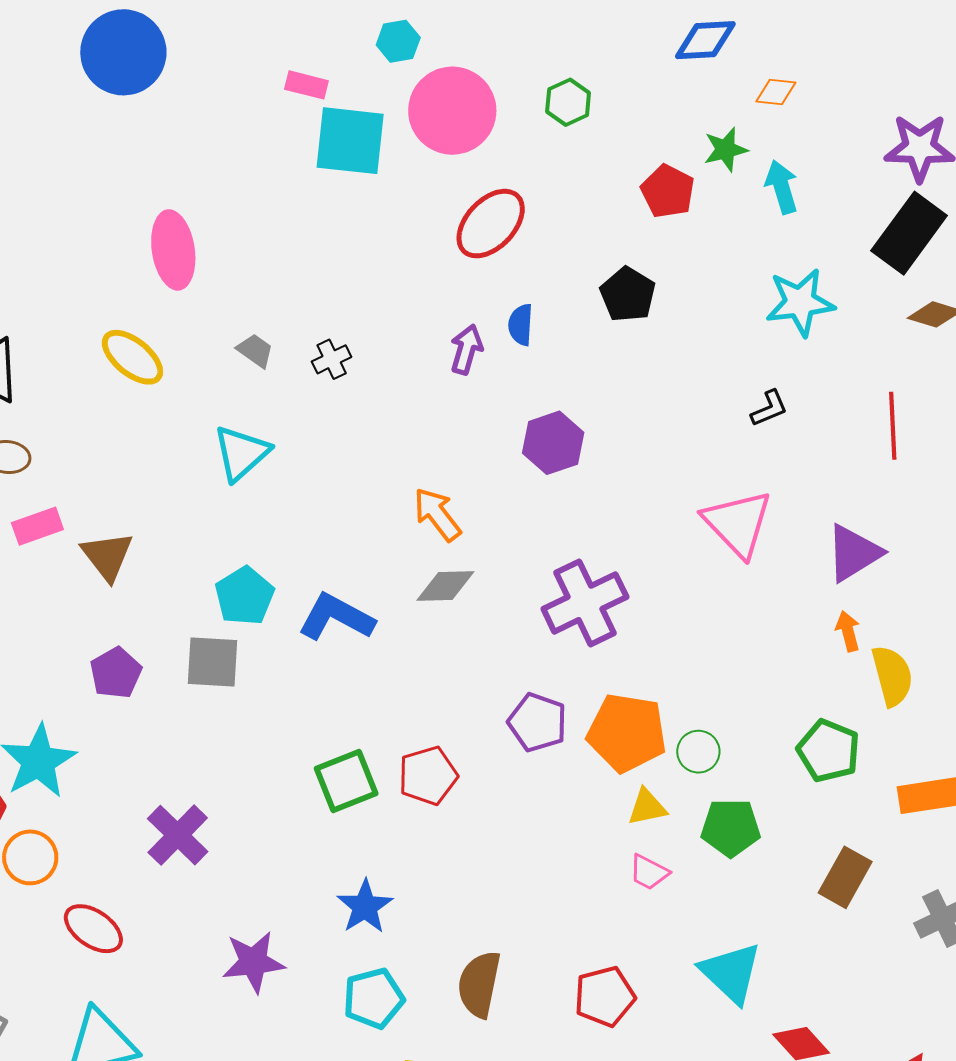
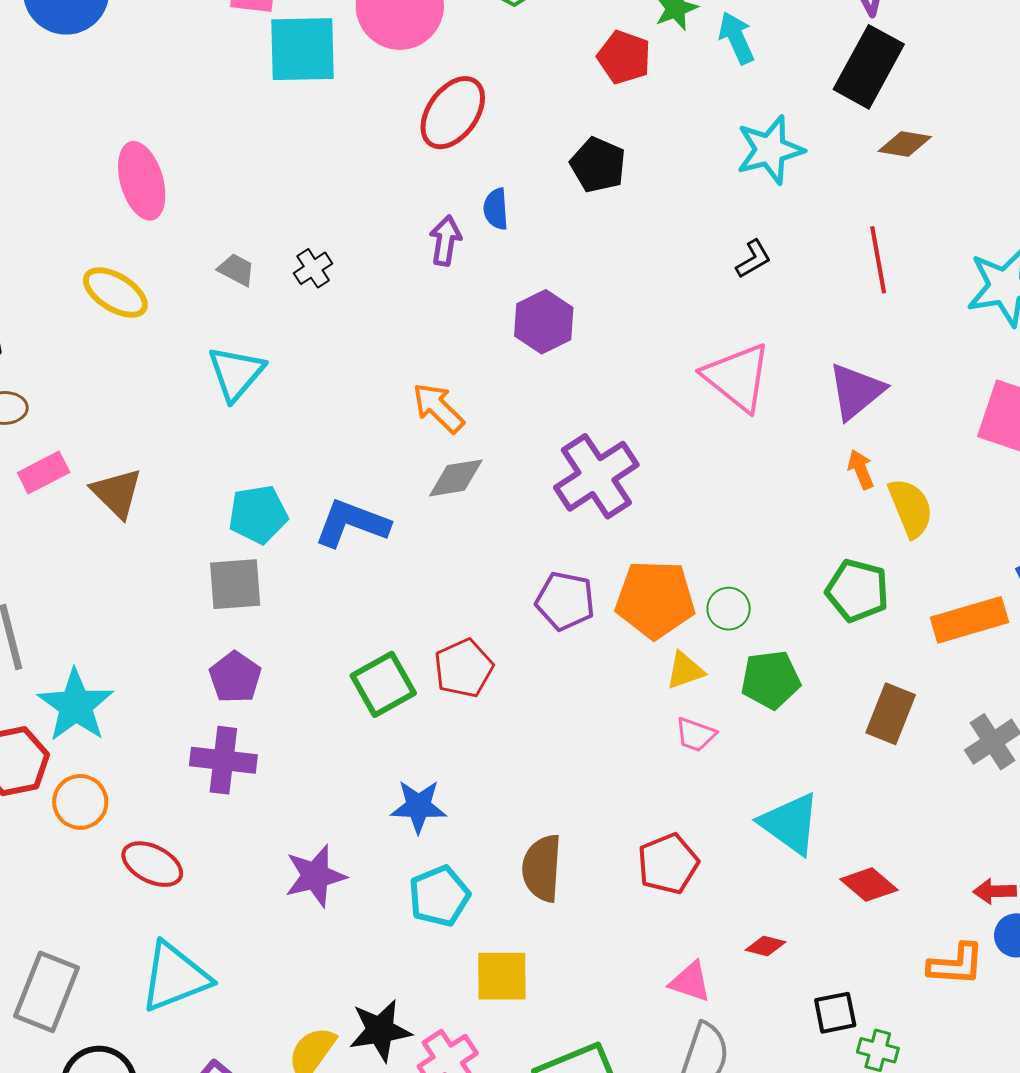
cyan pentagon: (245, 596) -> (258, 514), turned 30
purple pentagon: (116, 673) -> (235, 677), moved
purple cross: (178, 835) -> (223, 760), turned -30
blue star: (365, 907) -> (418, 806), turned -30

